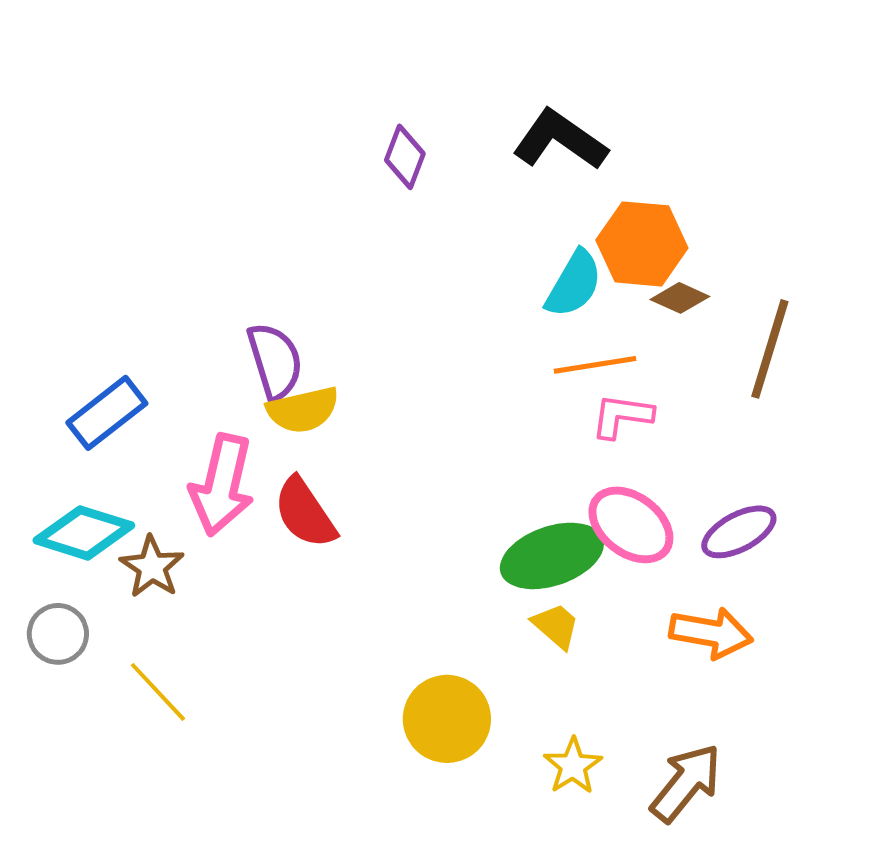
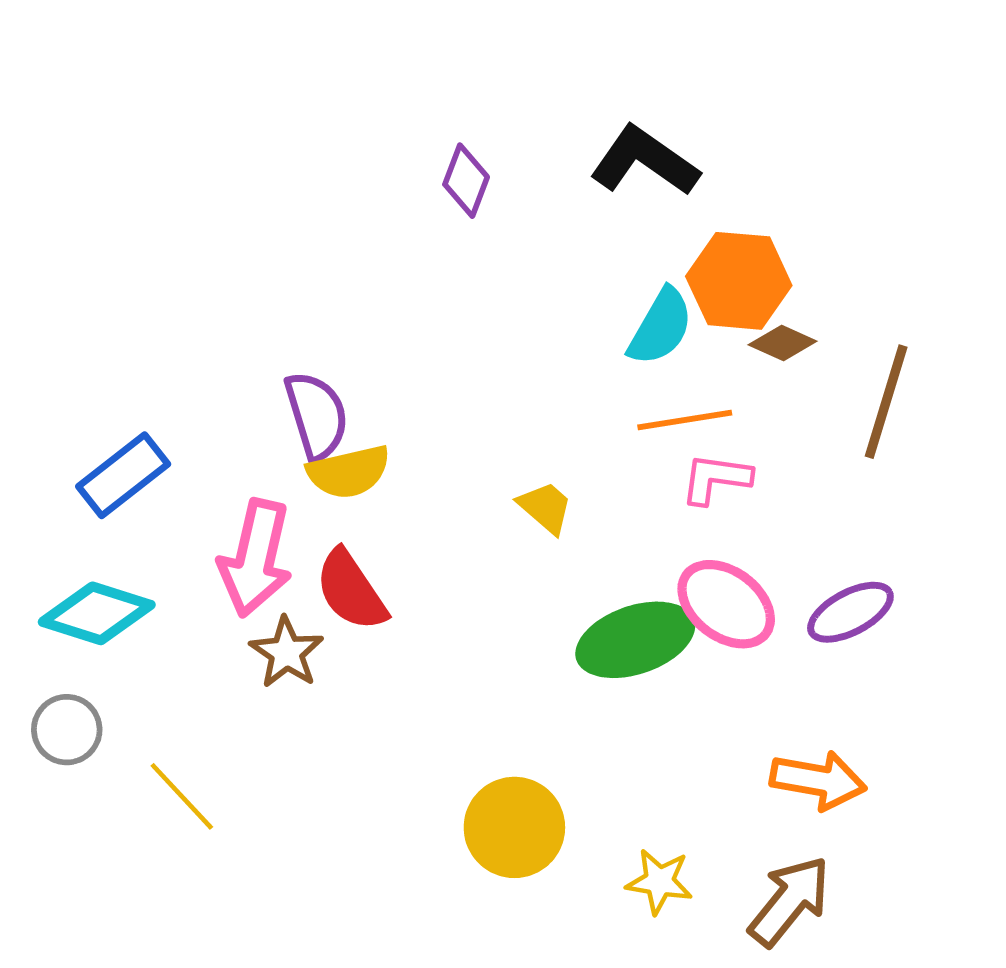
brown star: (152, 567) -> (287, 653), moved
yellow trapezoid: (556, 626) -> (545, 507), moved
orange arrow: (711, 633) -> (818, 780), moved
yellow star: (573, 766) -> (659, 882), turned -30

